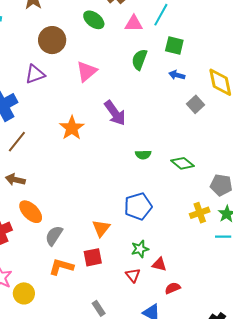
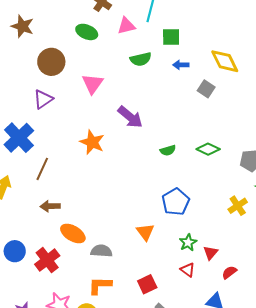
green semicircle: (139, 60) -> (141, 59), turned -110
yellow cross: (200, 213) -> (238, 206), moved
gray semicircle: (54, 236) -> (101, 251), turned 75
red square: (93, 257) -> (147, 284), moved
red triangle: (159, 264) -> (211, 253), turned -49
orange L-shape: (61, 267) -> (100, 285), moved

